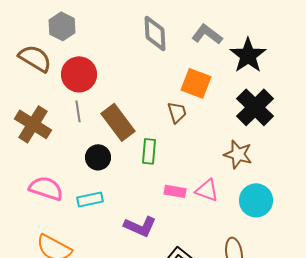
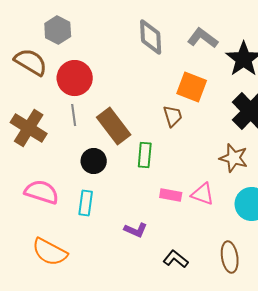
cyan rectangle: (90, 199) -> (86, 203), turned -70
purple L-shape: (140, 226) -> (136, 230), size x0.7

